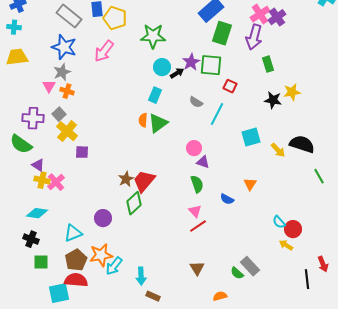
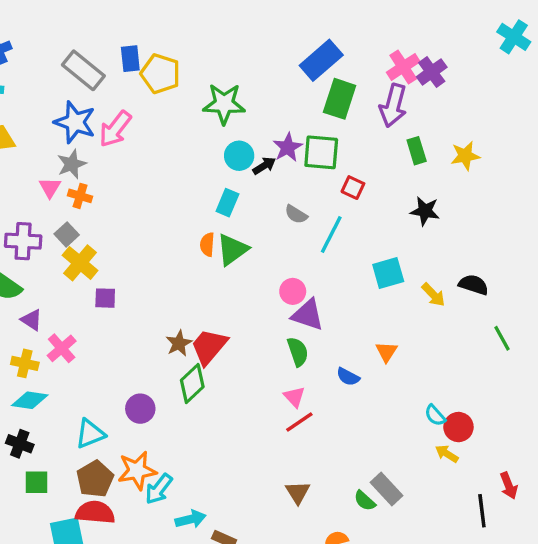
pink arrow: (104, 51) -> (115, 129), moved
yellow star: (292, 92) -> (465, 156), moved
black semicircle: (302, 144) -> (474, 285), size x0.7
purple triangle: (203, 162) -> (308, 315), size x1.5
yellow cross: (42, 180) -> (25, 363), moved
cyan arrow: (141, 276) -> (191, 519), moved, turned -102

